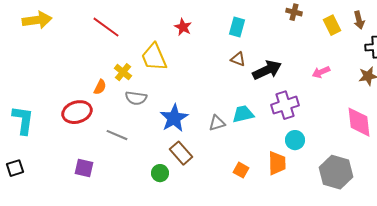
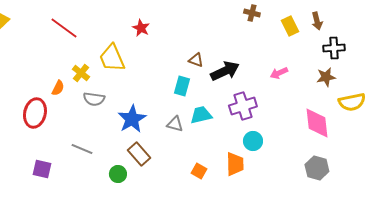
cyan rectangle: (237, 27) -> (182, 86), moved
red ellipse: (77, 112) -> (35, 113), turned -60
gray triangle: (217, 123) -> (175, 124), turned 30
gray line: (117, 135) -> (82, 149), moved
gray hexagon: (336, 172) -> (317, 168), moved, size x0.7

